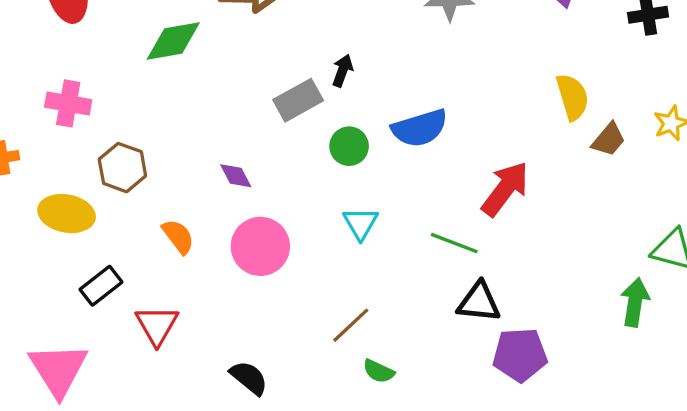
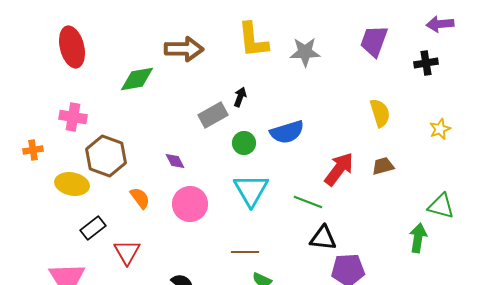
brown trapezoid: (609, 140) -> (383, 166), moved, turned -145
brown hexagon: (122, 168) -> (106, 156), size x1.4
cyan triangle: (361, 223) -> (251, 190), size x1.6
brown line: (351, 325) -> (245, 252), turned 44

